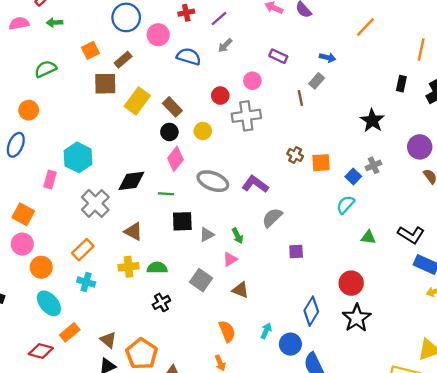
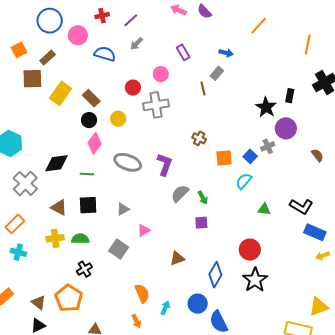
purple rectangle: (278, 56) -> (183, 52), turned 35
black rectangle: (401, 84) -> (290, 96), moved
purple circle: (420, 147) -> (286, 128), moved
orange square: (321, 163) -> (224, 158), moved
purple L-shape: (255, 184) -> (165, 164), turned 75
black square: (182, 221) -> (88, 205), moved
green arrow: (238, 236) -> (203, 198), moved
brown triangle: (240, 290) -> (177, 258), moved, turned -42
cyan arrow: (266, 331) -> (165, 308), moved
orange pentagon: (142, 354) -> (69, 298), moved

